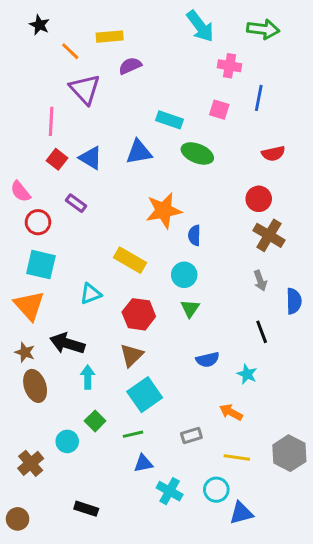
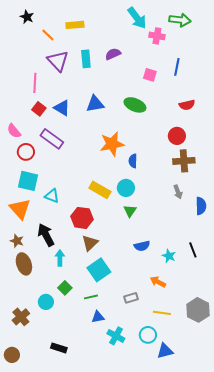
purple semicircle: (130, 66) -> (113, 54), moved
pink cross: (229, 66) -> (157, 36), moved
cyan rectangle: (170, 120) -> (86, 59), moved, turned 66
purple rectangle: (76, 203) -> (52, 139), size x1.6
brown cross: (269, 235) -> (184, 161), turned -35
yellow rectangle: (130, 260) -> (100, 190), moved
cyan triangle: (91, 294) -> (52, 196), moved, turned 42
red hexagon: (139, 314) -> (82, 218), moved
black line: (262, 332) -> (193, 250), moved
black arrow: (67, 344) -> (46, 235), turned 45

